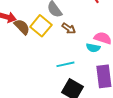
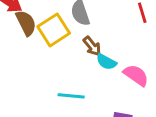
cyan semicircle: (93, 48) -> (106, 62), moved

